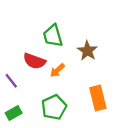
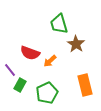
green trapezoid: (53, 36) -> (59, 24), moved
green rectangle: (14, 113) -> (20, 85), moved, turned -32

